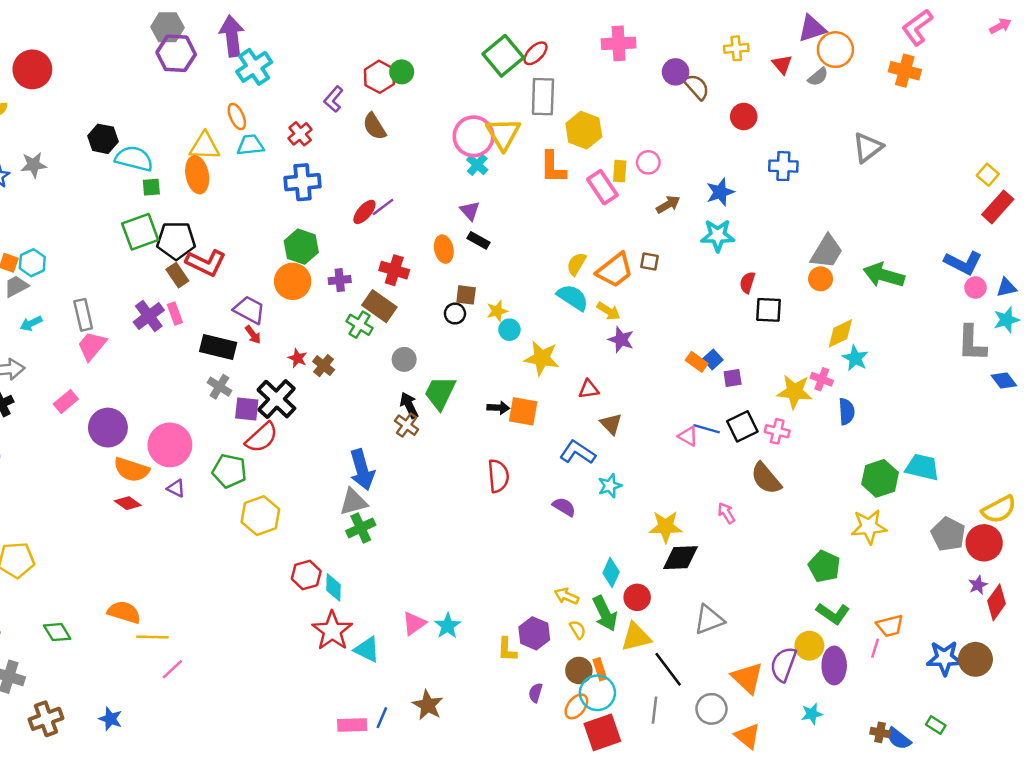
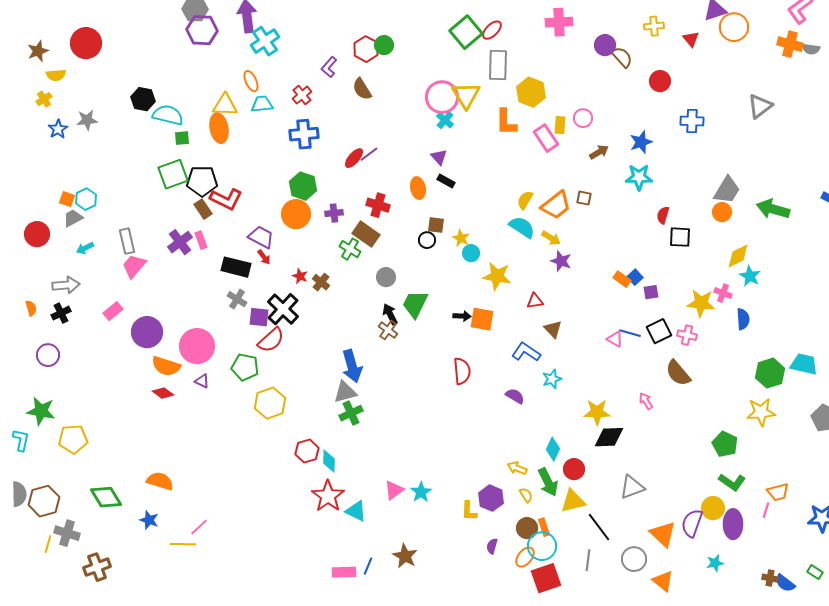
gray semicircle: (818, 77) -> (811, 49), moved, turned 48
yellow star: (497, 311) -> (461, 238), turned -30
green diamond: (57, 632) -> (106, 497), size x1.4
yellow line: (153, 637) -> (183, 544), moved
blue star: (110, 719) -> (149, 520), moved

